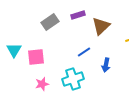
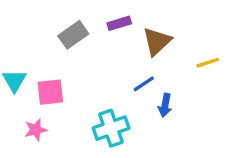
blue line: (84, 52) -> (144, 84), moved
pink star: (42, 84) -> (36, 130), moved

